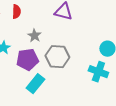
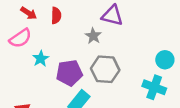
gray star: (34, 36) -> (93, 36), moved

